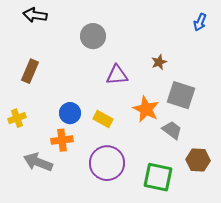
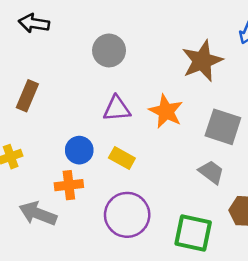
brown star: (159, 62) -> (202, 61), moved, size x2.0
purple triangle: (117, 75) -> (117, 109), moved
orange star: (146, 109) -> (166, 111), moved

